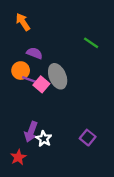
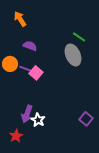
orange circle: (21, 71) -> (10, 64), moved
gray ellipse: (58, 76) -> (73, 55), moved
purple square: (88, 138) -> (86, 119), moved

